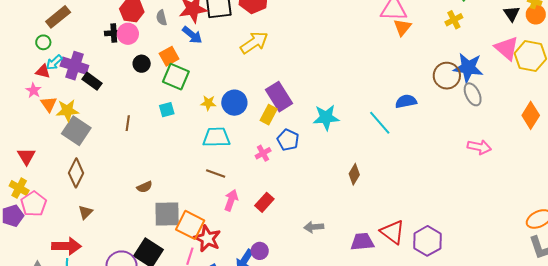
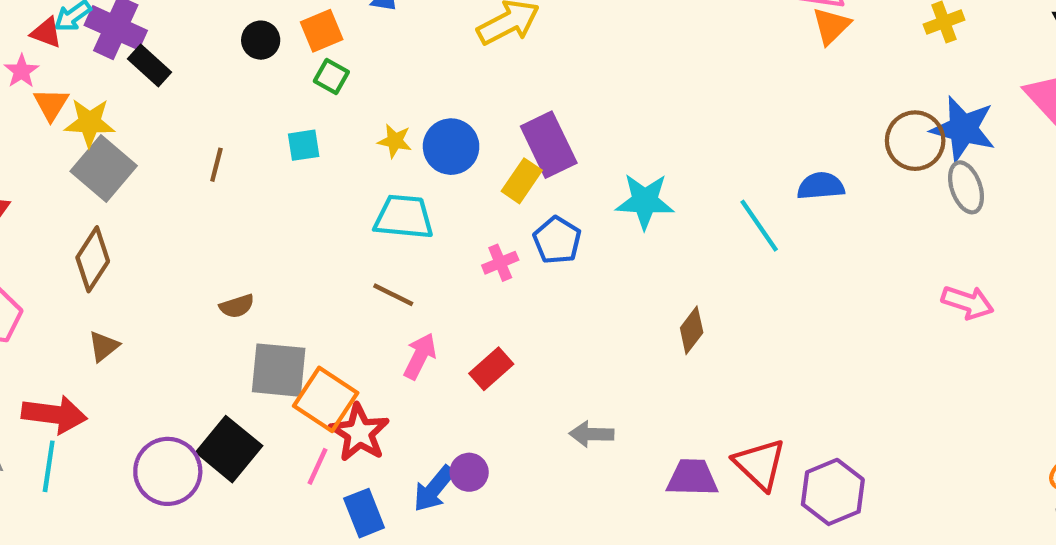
green square: (176, 77) -> (331, 76), size x0.6

